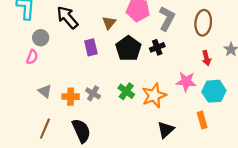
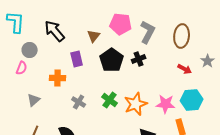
red arrow: (206, 58) -> (185, 69), turned -48
pink star: (186, 82) -> (166, 104), moved
gray triangle: (45, 91) -> (34, 100), turned 40
orange cross: (71, 97) -> (58, 78), moved

